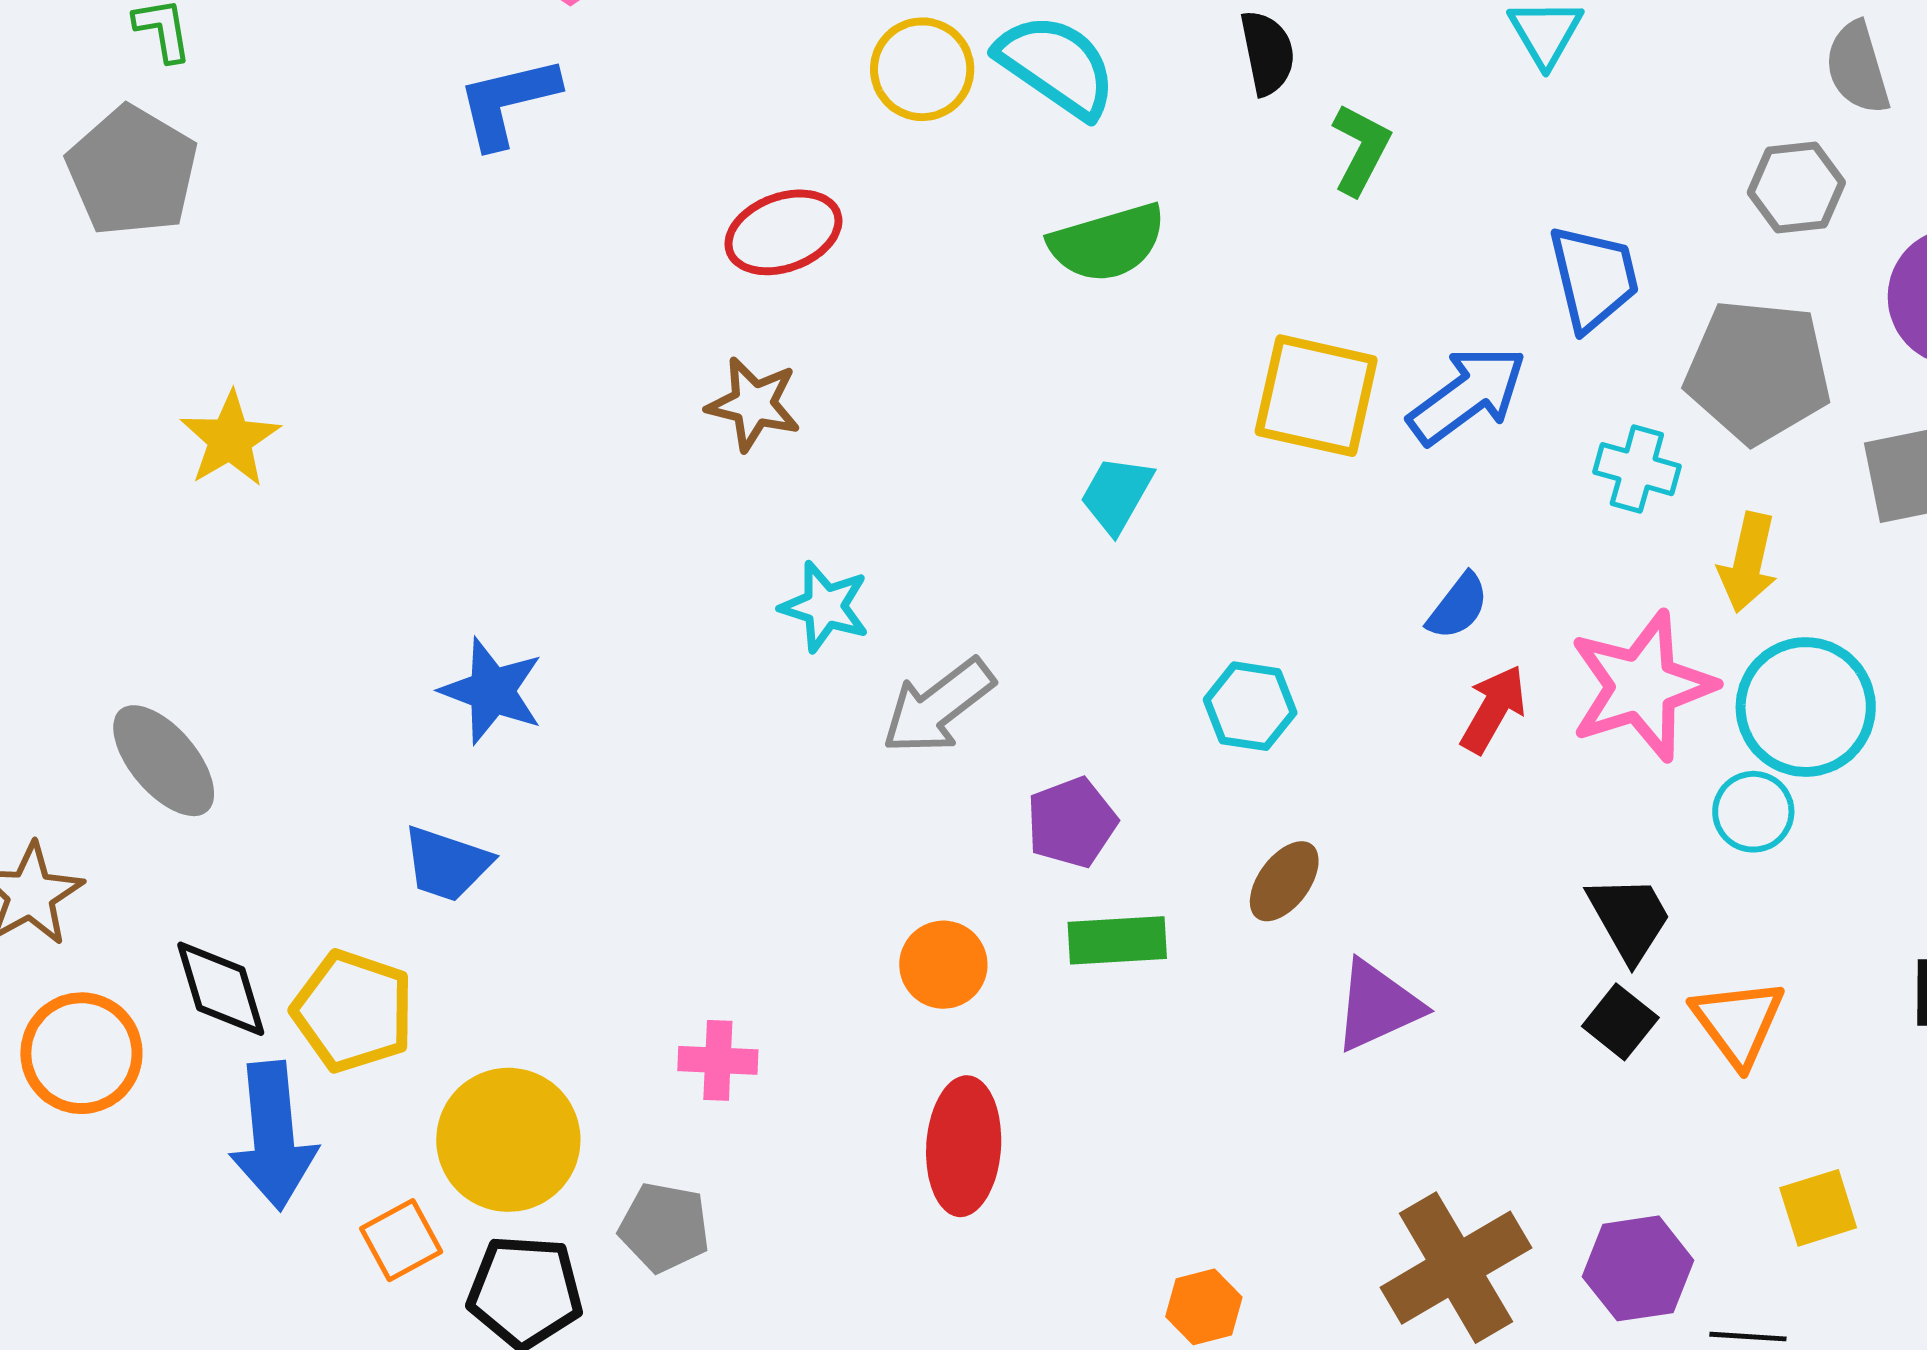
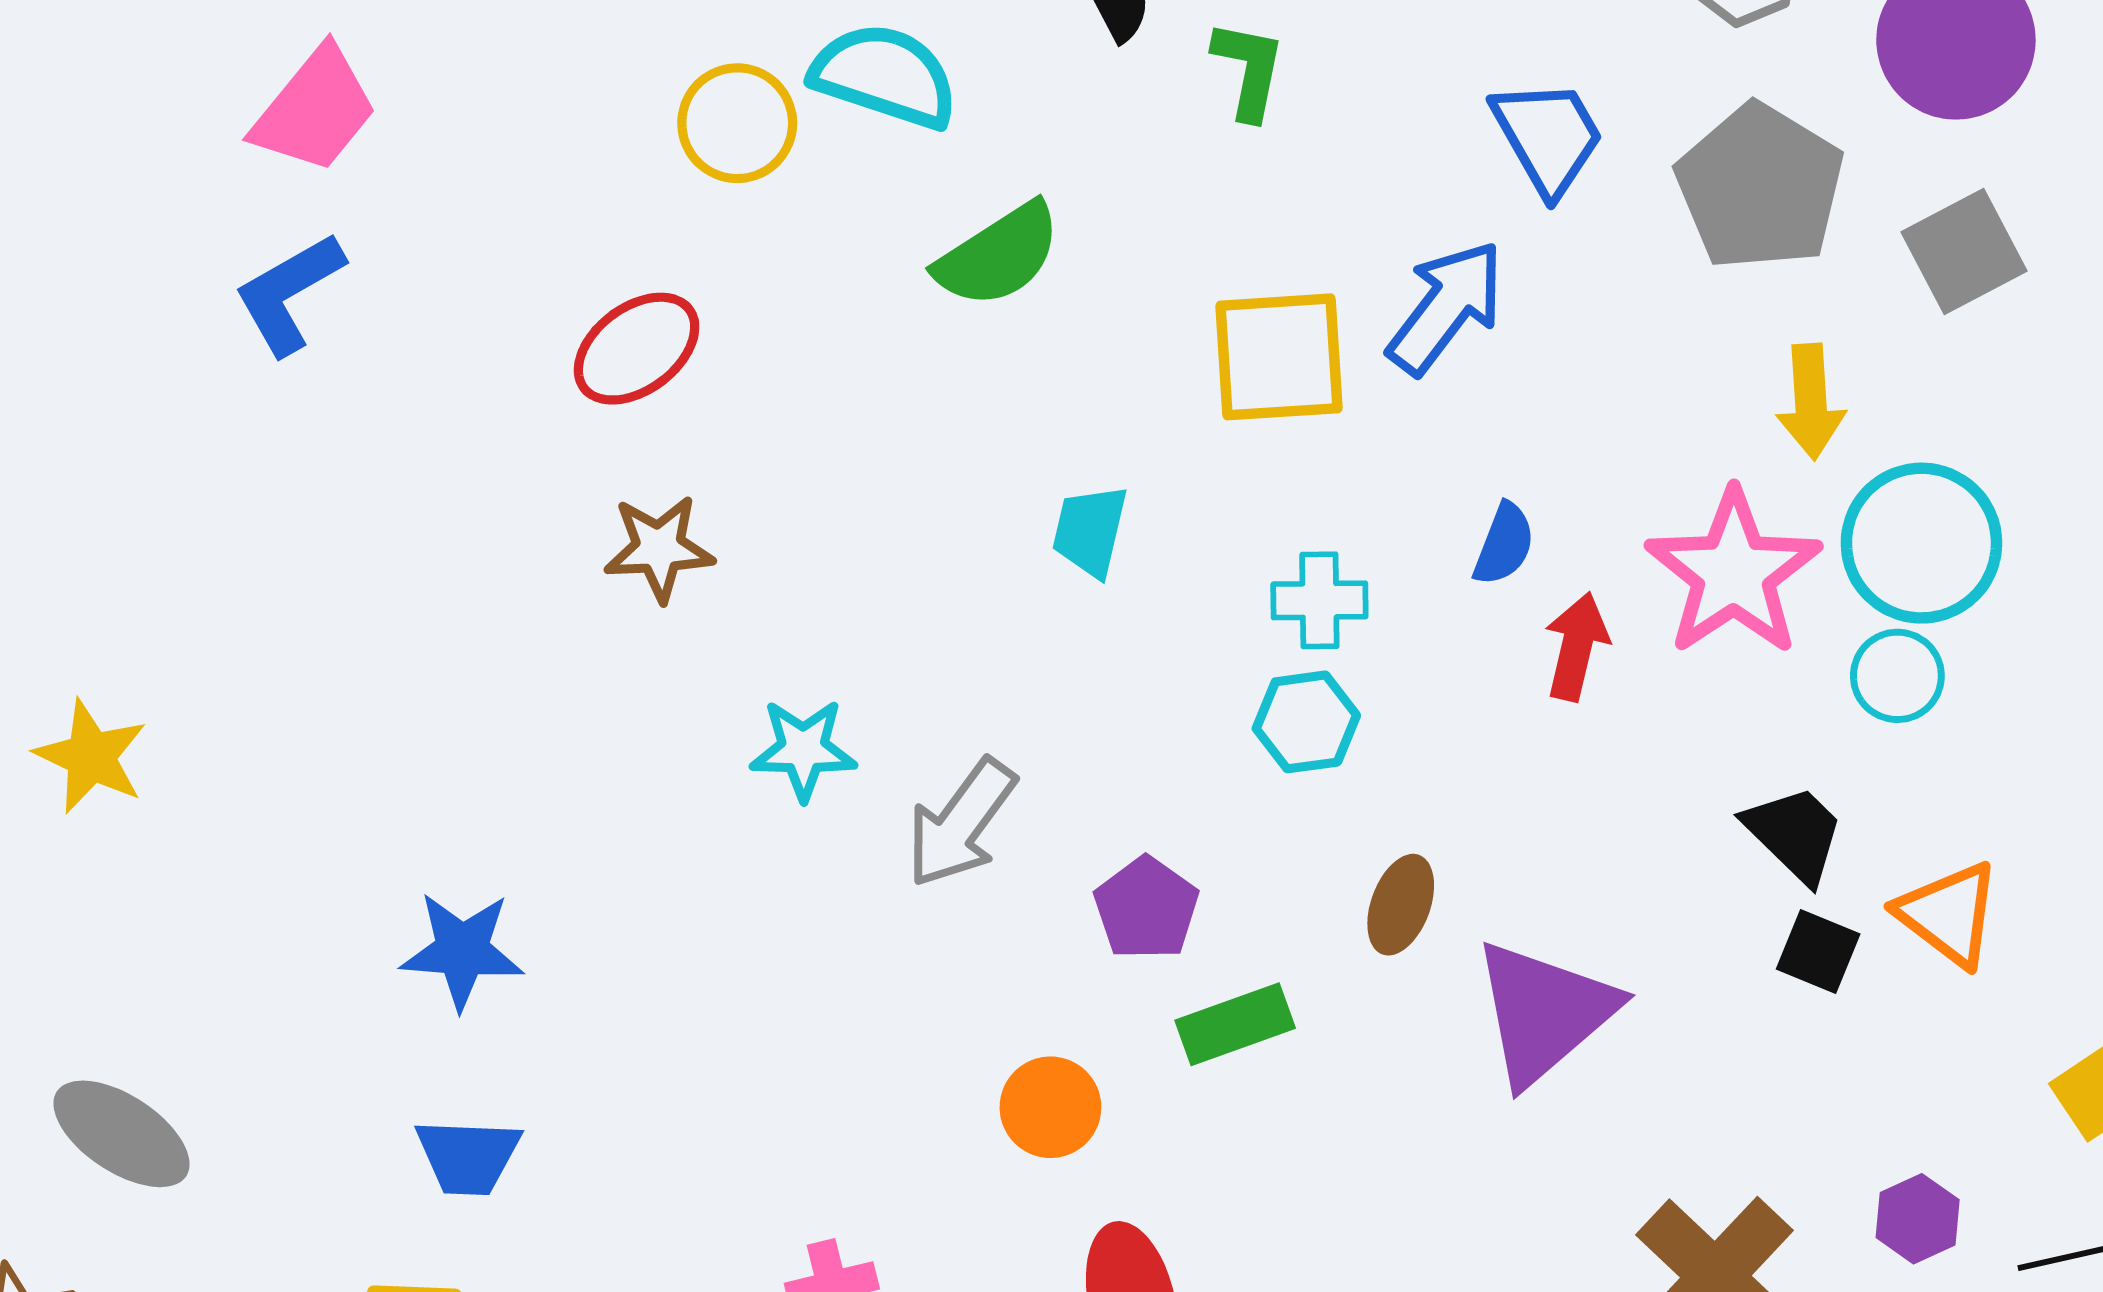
gray pentagon: (1758, 371) -> (1760, 187), turned -30
cyan cross: (1637, 469) -> (1319, 600), moved
purple triangle: (1378, 1006) -> (1544, 1012), size x1.4
purple hexagon: (1638, 1268) -> (1918, 1219), size x0.7

